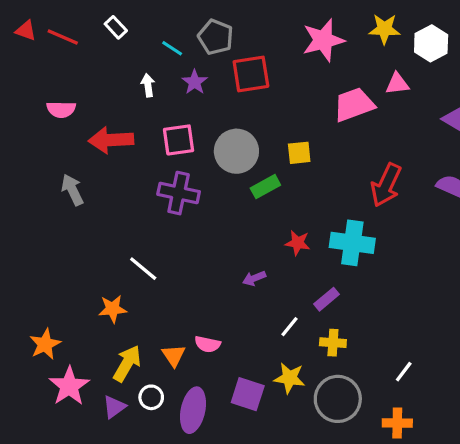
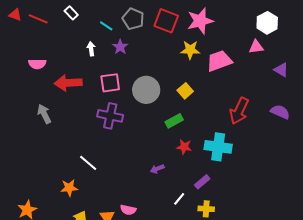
yellow star: (384, 29) -> (190, 50), moved
red square: (251, 74) -> (166, 21), moved, turned 30
pink triangle: (397, 84) -> (256, 47), moved
yellow square: (299, 153) -> (185, 91), turned -35
green rectangle: (265, 187) -> (174, 121), moved

